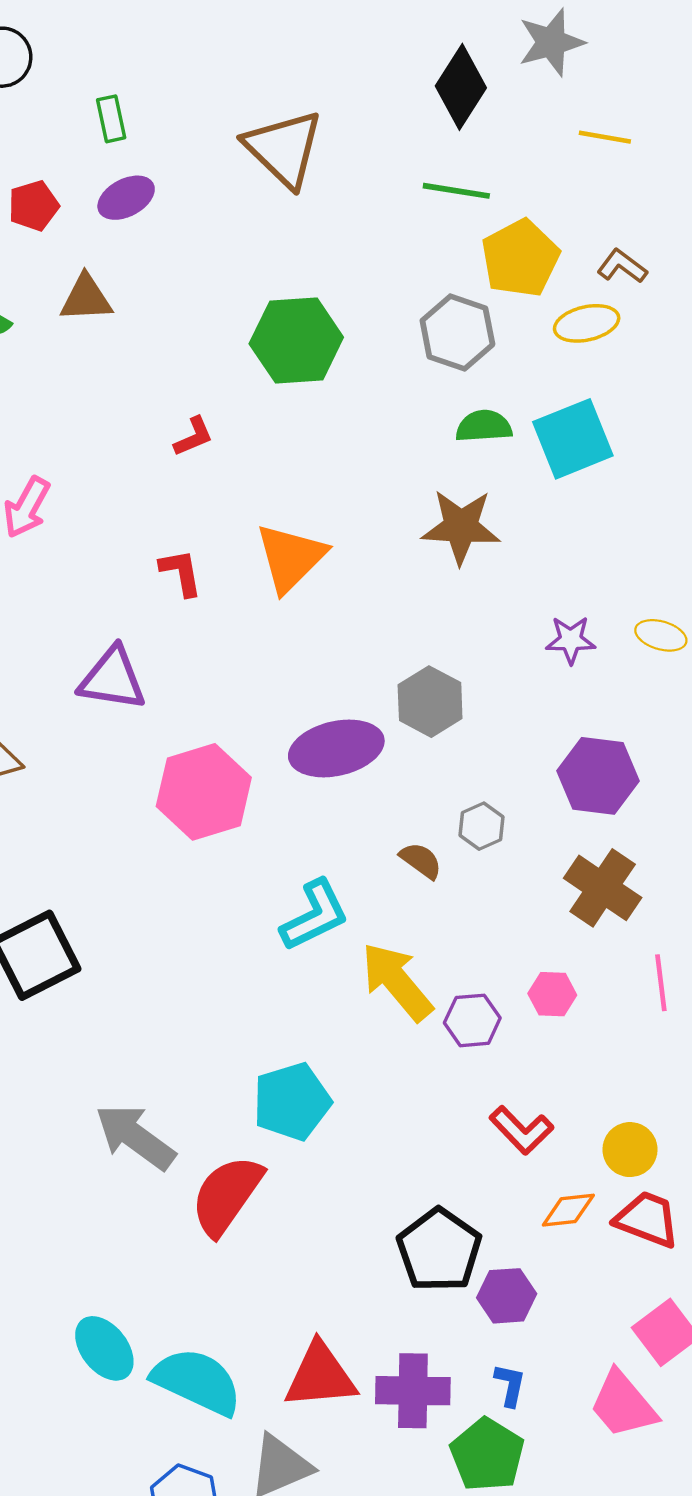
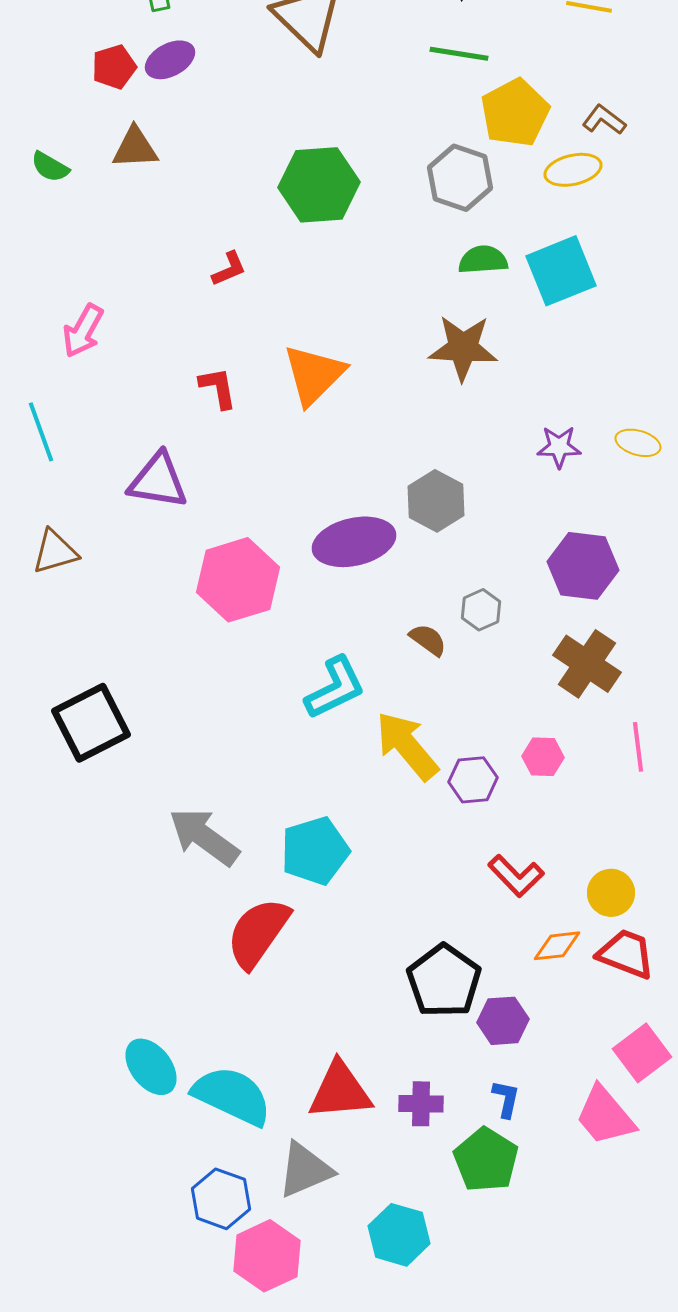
red pentagon: (34, 206) -> (114, 67), moved
gray arrow: (135, 1137) -> (204, 837), moved
purple cross: (413, 1391) -> (421, 1104), size x0.7

